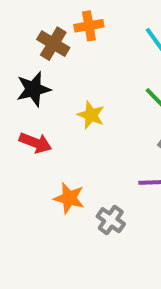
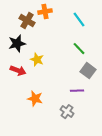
yellow star: (91, 115) -> (37, 60), moved
gray cross: (111, 220) -> (67, 112), moved

